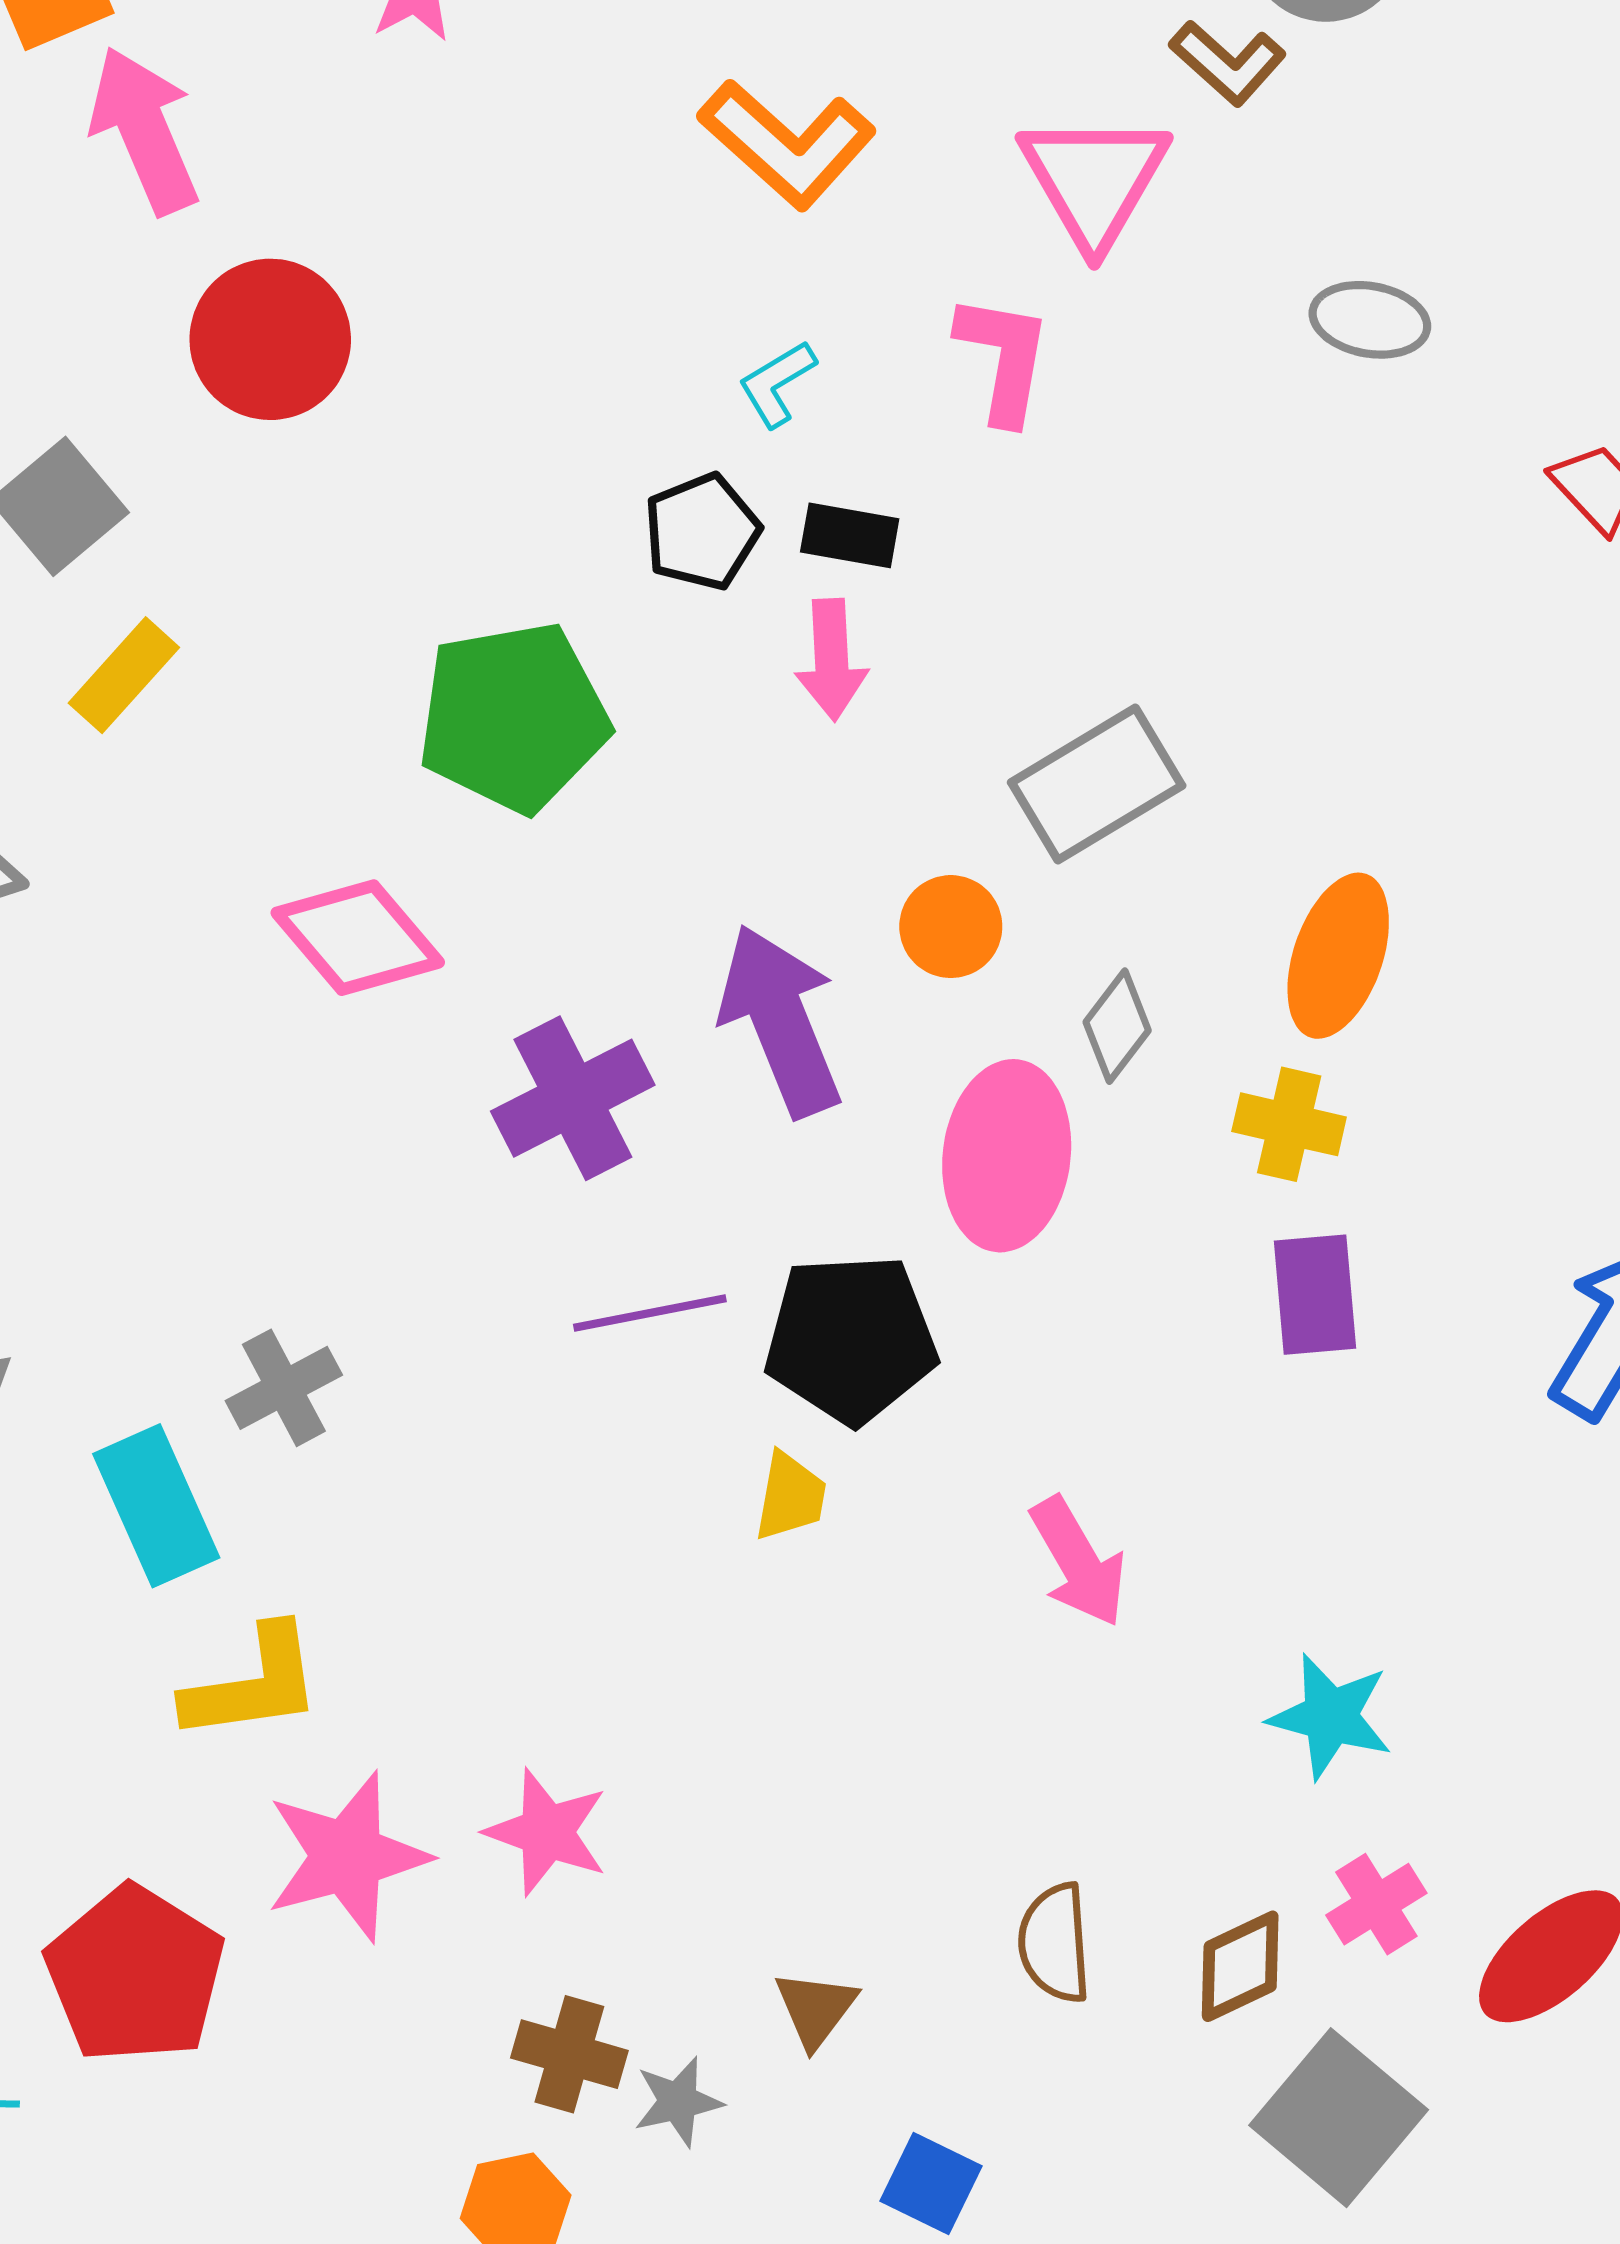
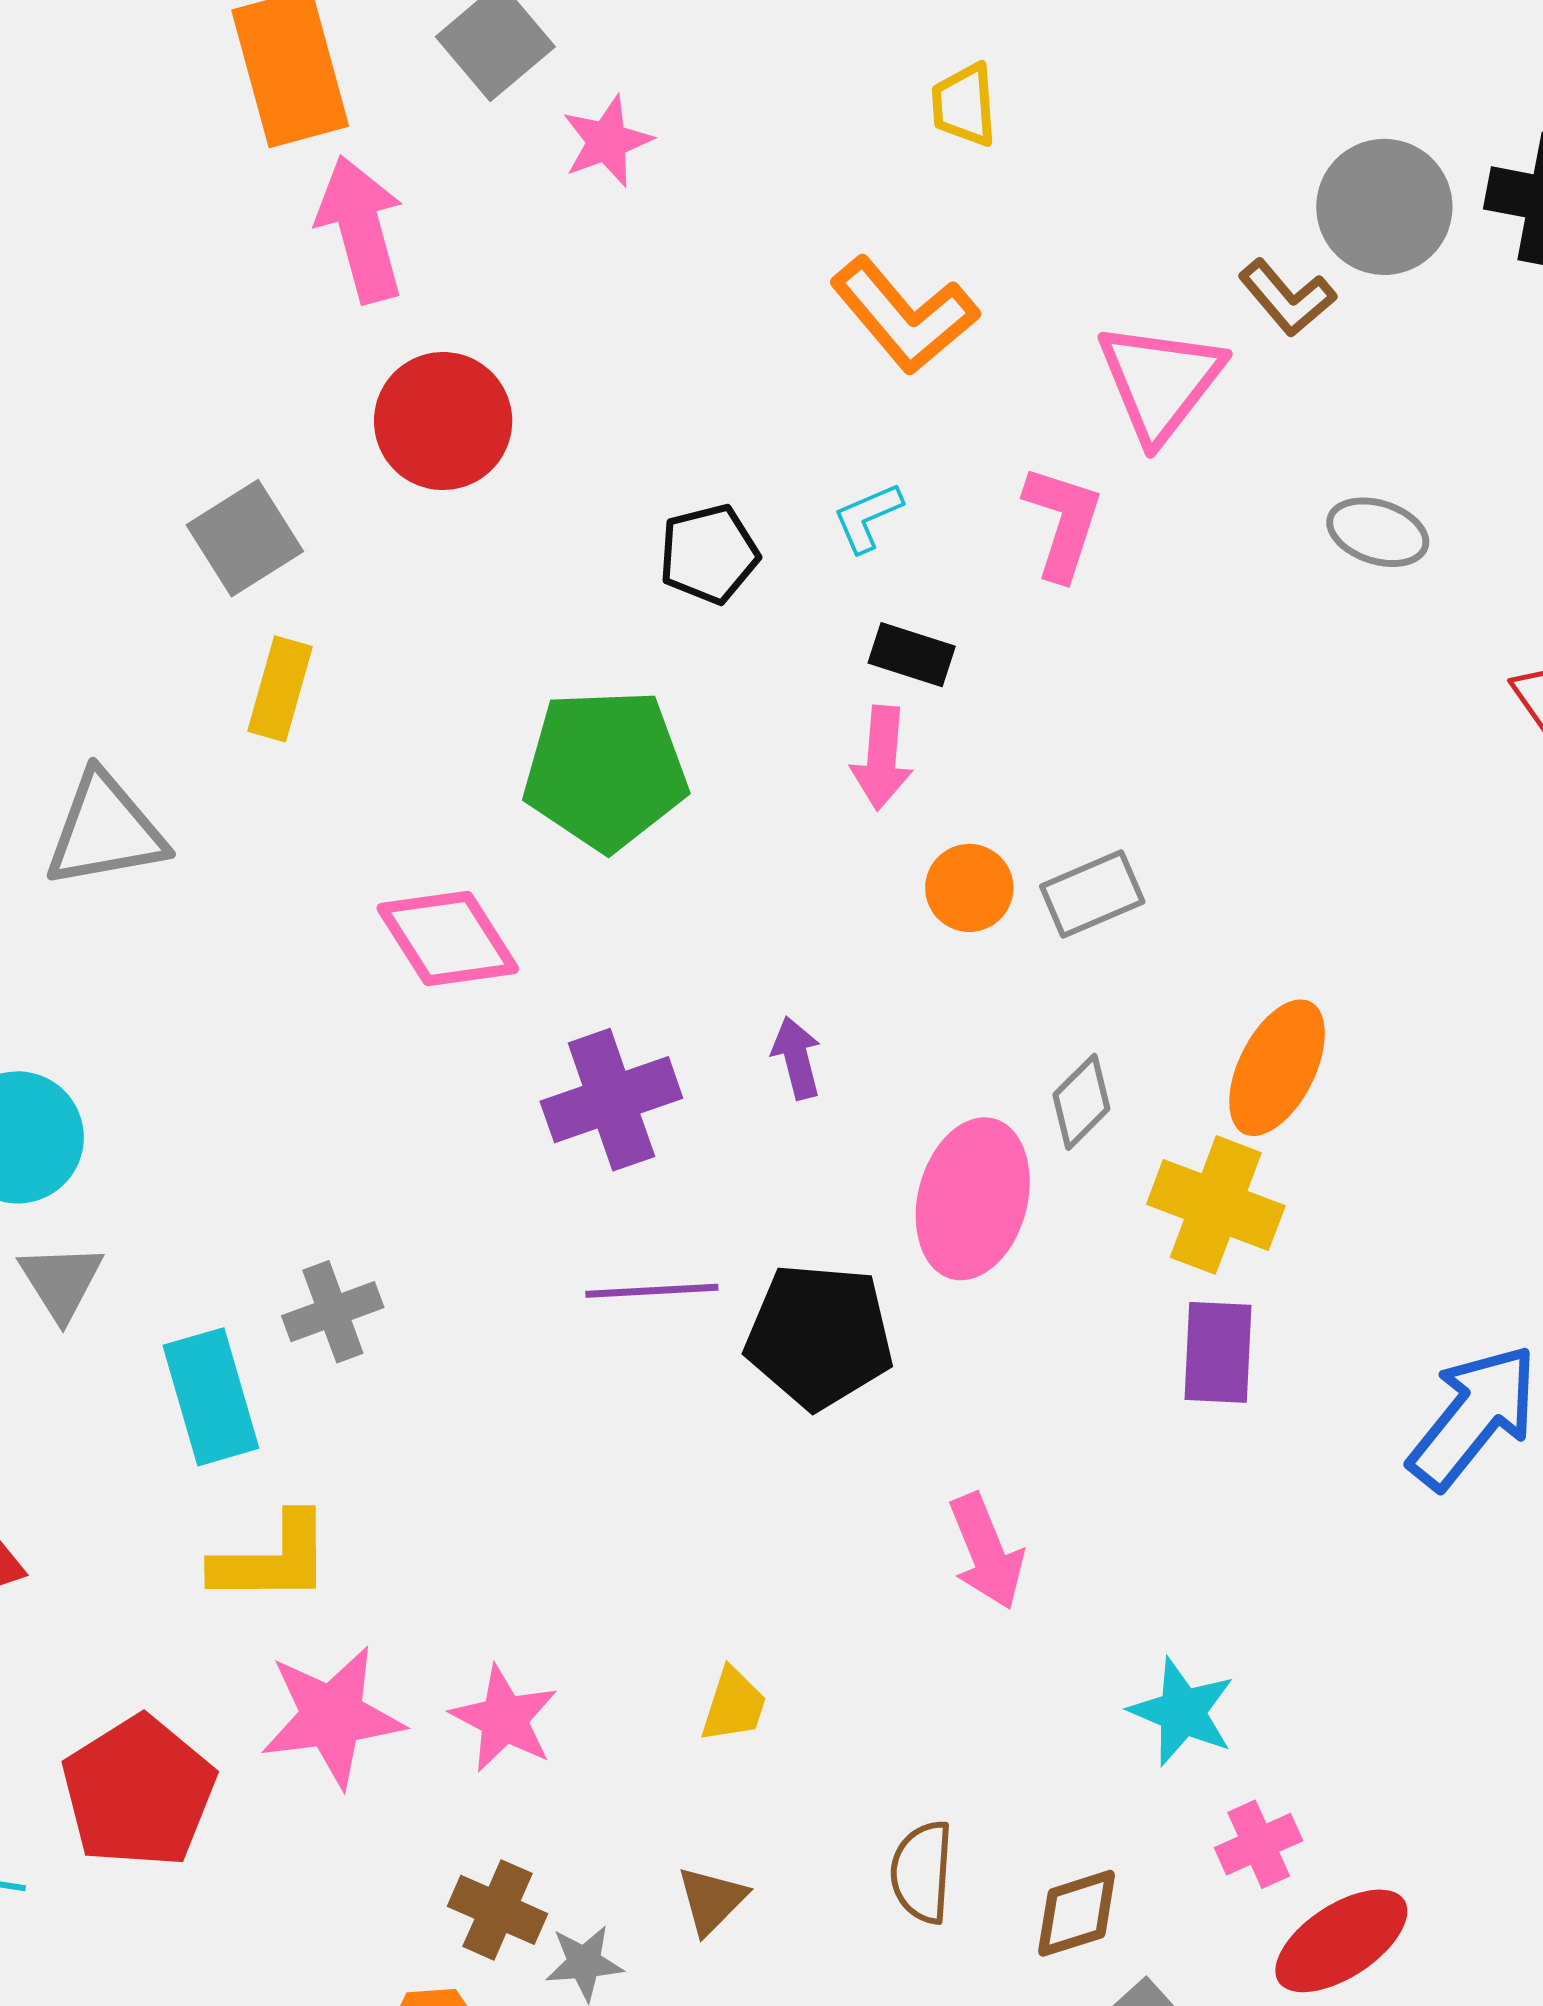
black pentagon: (702, 532) -> (709, 554), moved
yellow rectangle: (124, 675) -> (280, 689), turned -34
gray rectangle: (1097, 784) -> (1092, 894), size x0.7
orange circle: (951, 927) -> (969, 888), moved
purple arrow: (781, 1020) -> (797, 1058), size x0.5
yellow cross: (1289, 1124) -> (1216, 1205), size x1.4
yellow trapezoid: (790, 1496) -> (734, 1705), moved
pink cross: (1376, 1904) -> (1259, 1844), moved

